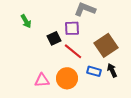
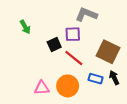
brown square: (106, 45) -> (108, 52), turned -30

